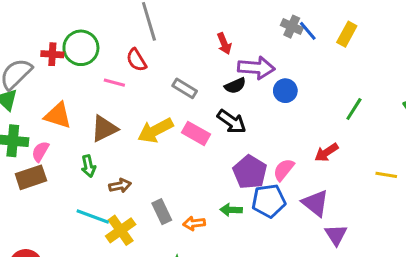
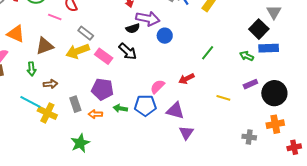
gray rectangle: (185, 88) -> (86, 33), moved
purple pentagon: (250, 172) -> (102, 89), moved, turned -30
purple triangle: (315, 203) -> (175, 111), turned -30
yellow cross: (121, 230) -> (47, 113), turned -36

